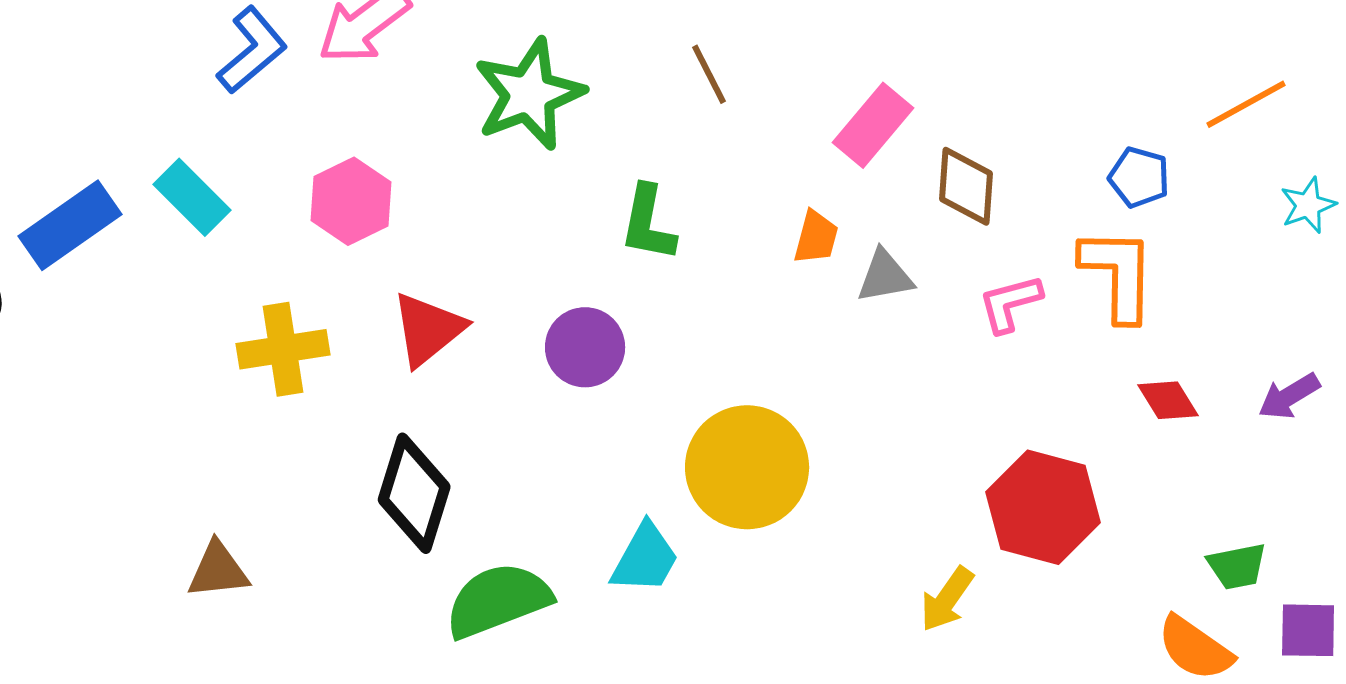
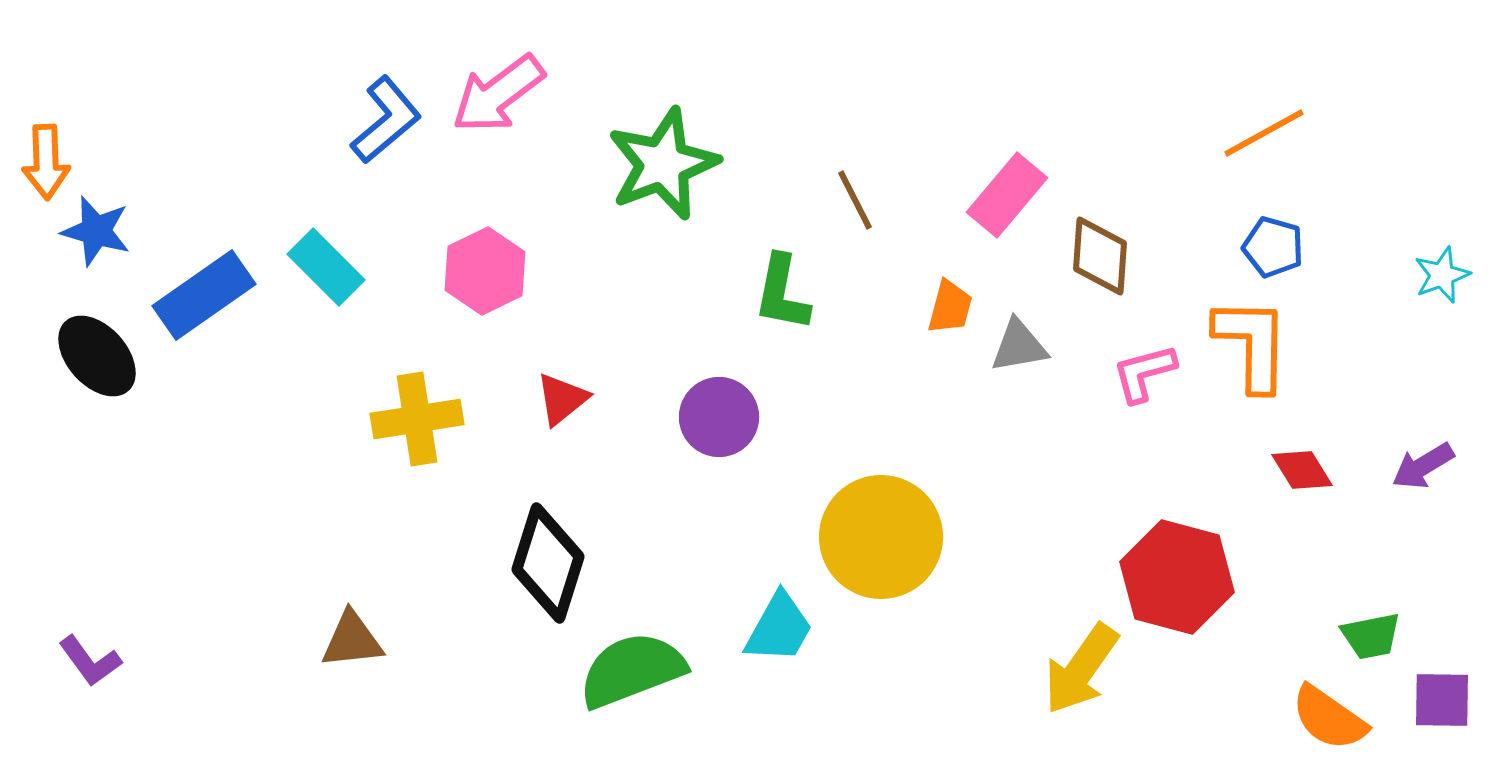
brown line: (709, 74) -> (855, 200), moved
orange line: (1246, 104) -> (1264, 133), moved
red triangle: (428, 329) -> (562, 399), size x0.7
yellow arrow: (947, 599) -> (1081, 669), size x1.4

